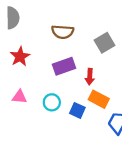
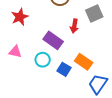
purple rectangle: (64, 66) -> (53, 40), moved, turned 48
red arrow: (90, 77) -> (74, 26), moved

